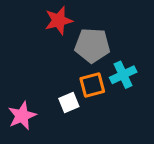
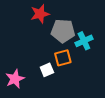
cyan cross: (123, 75) -> (84, 41), moved

